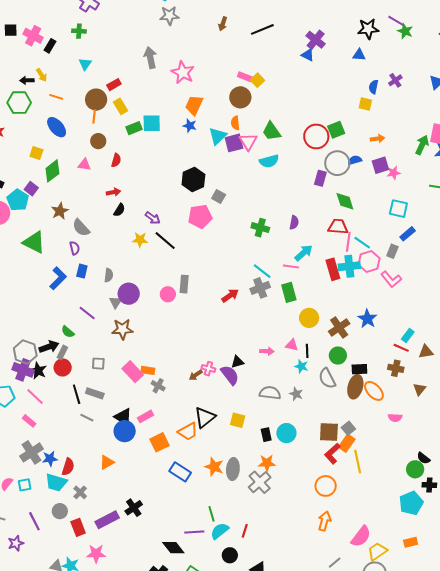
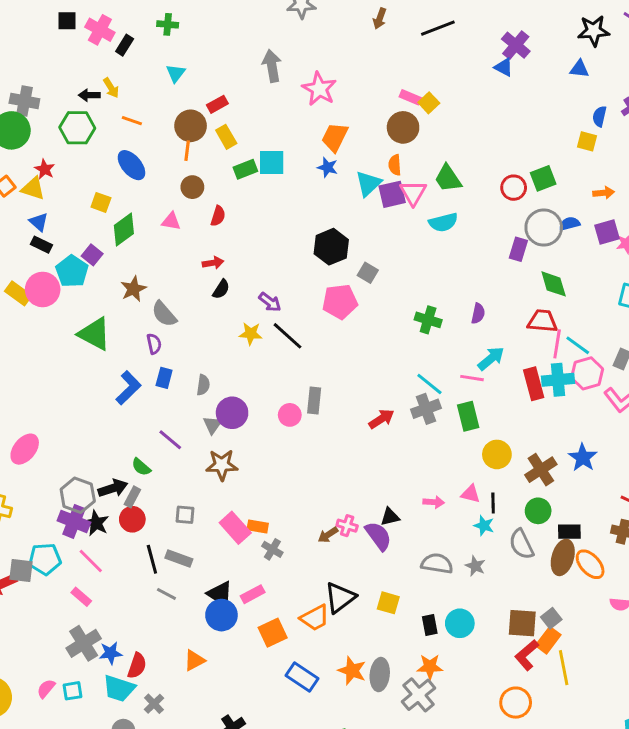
red circle: (316, 136) -> (514, 188), size x0.7

